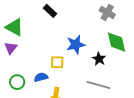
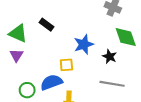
black rectangle: (50, 11) -> (46, 25), moved
blue semicircle: (41, 77) -> (51, 82), size x1.5

